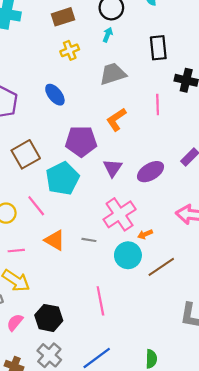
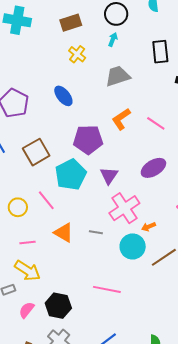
yellow cross: (70, 50) -> (77, 54), turned -30
pink line: (158, 105) -> (156, 123), moved, turned -54
purple triangle: (113, 168) -> (109, 176), moved
pink line: (100, 301) -> (107, 289), turned -68

